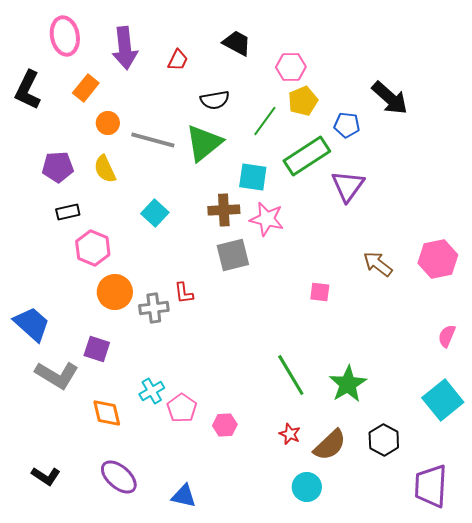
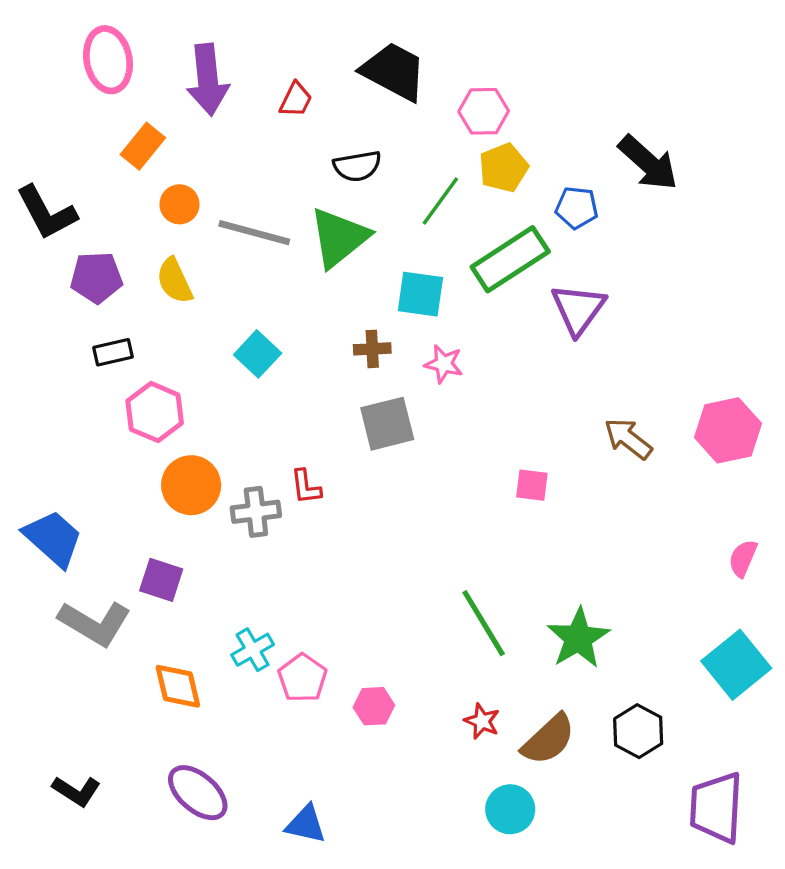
black trapezoid: (237, 43) -> (394, 71), size x1.4
black L-shape: (28, 90) -> (47, 213), moved, turned -54
brown cross: (224, 210) -> (372, 349), size x0.7
pink star: (267, 219) -> (444, 364), size x0.7

